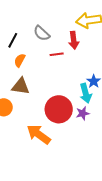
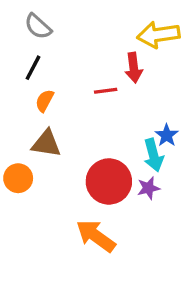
gray semicircle: (42, 33) -> (38, 26), moved
orange arrow: (39, 134) -> (96, 236), moved

